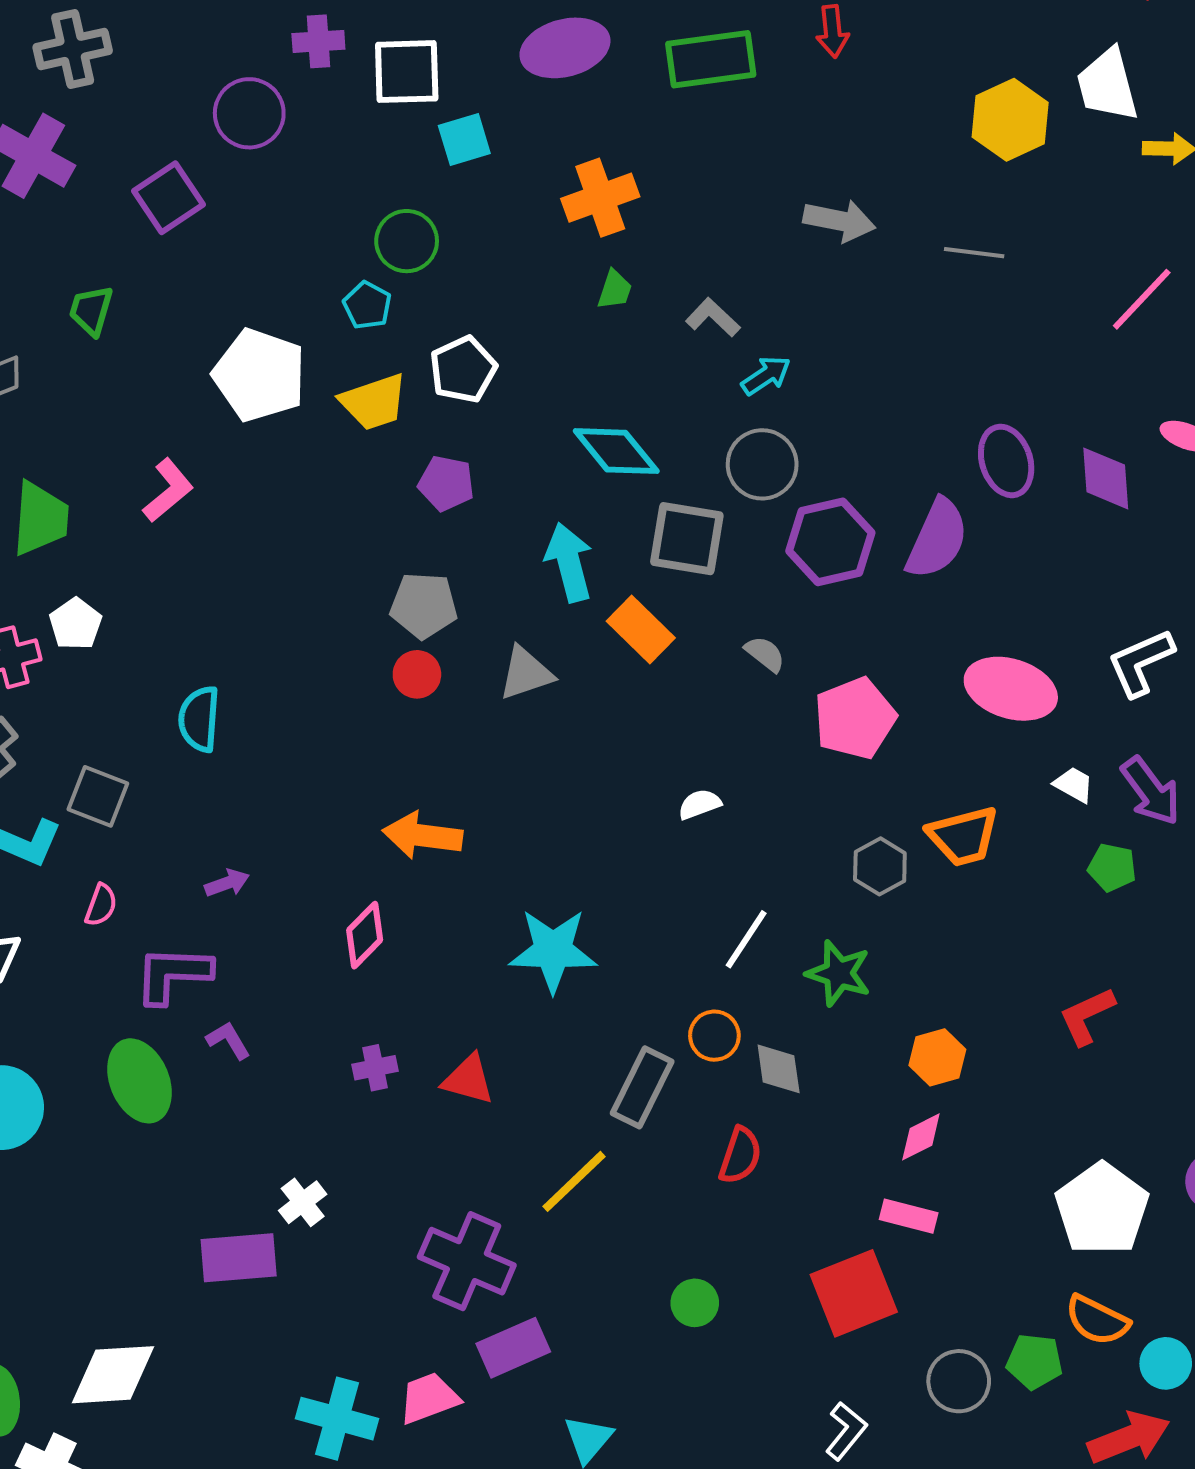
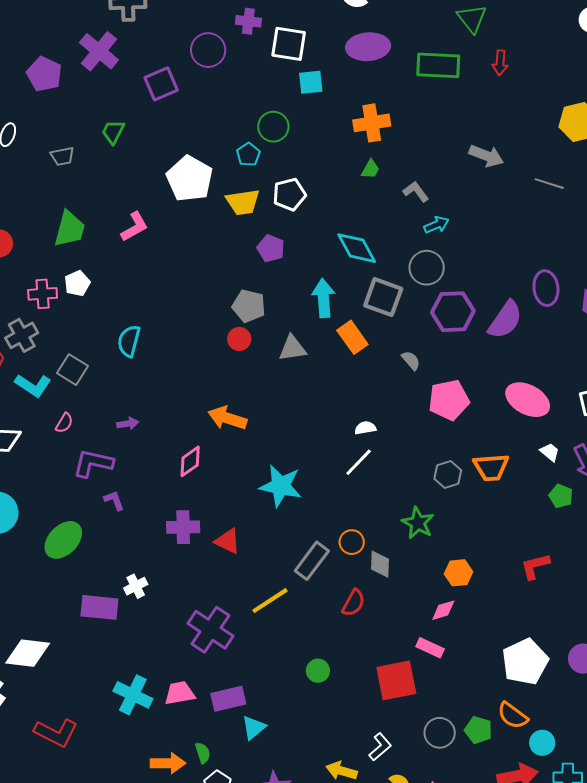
white line: (746, 939) -> (359, 462), moved
purple cross: (375, 1068) -> (183, 527), size x1.5
green ellipse: (140, 1081) -> (63, 540), moved, turned 57
purple rectangle: (513, 1348) -> (228, 699), moved

